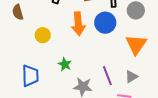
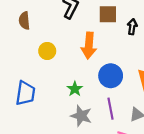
blue circle: (105, 23) -> (111, 76), moved
green star: (65, 64) -> (75, 89), moved

